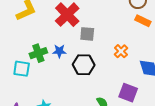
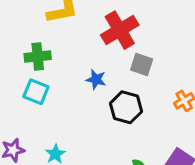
green cross: (38, 53) -> (38, 57), moved

